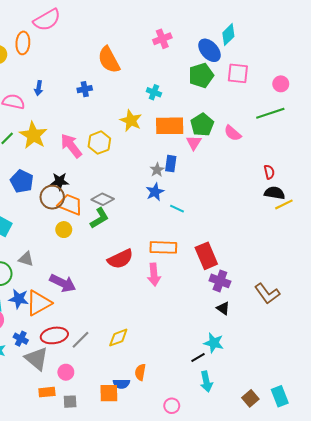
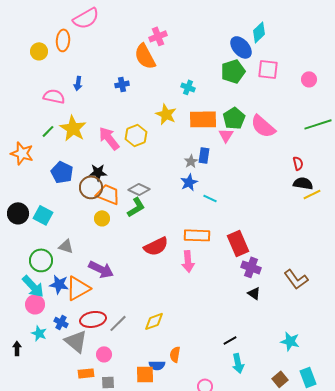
pink cross: (162, 39) -> (158, 36), moved
green line: (270, 113) -> (318, 124), moved
pink semicircle: (233, 133) -> (263, 126), size x1.5
cyan star: (214, 343) -> (290, 341), moved

